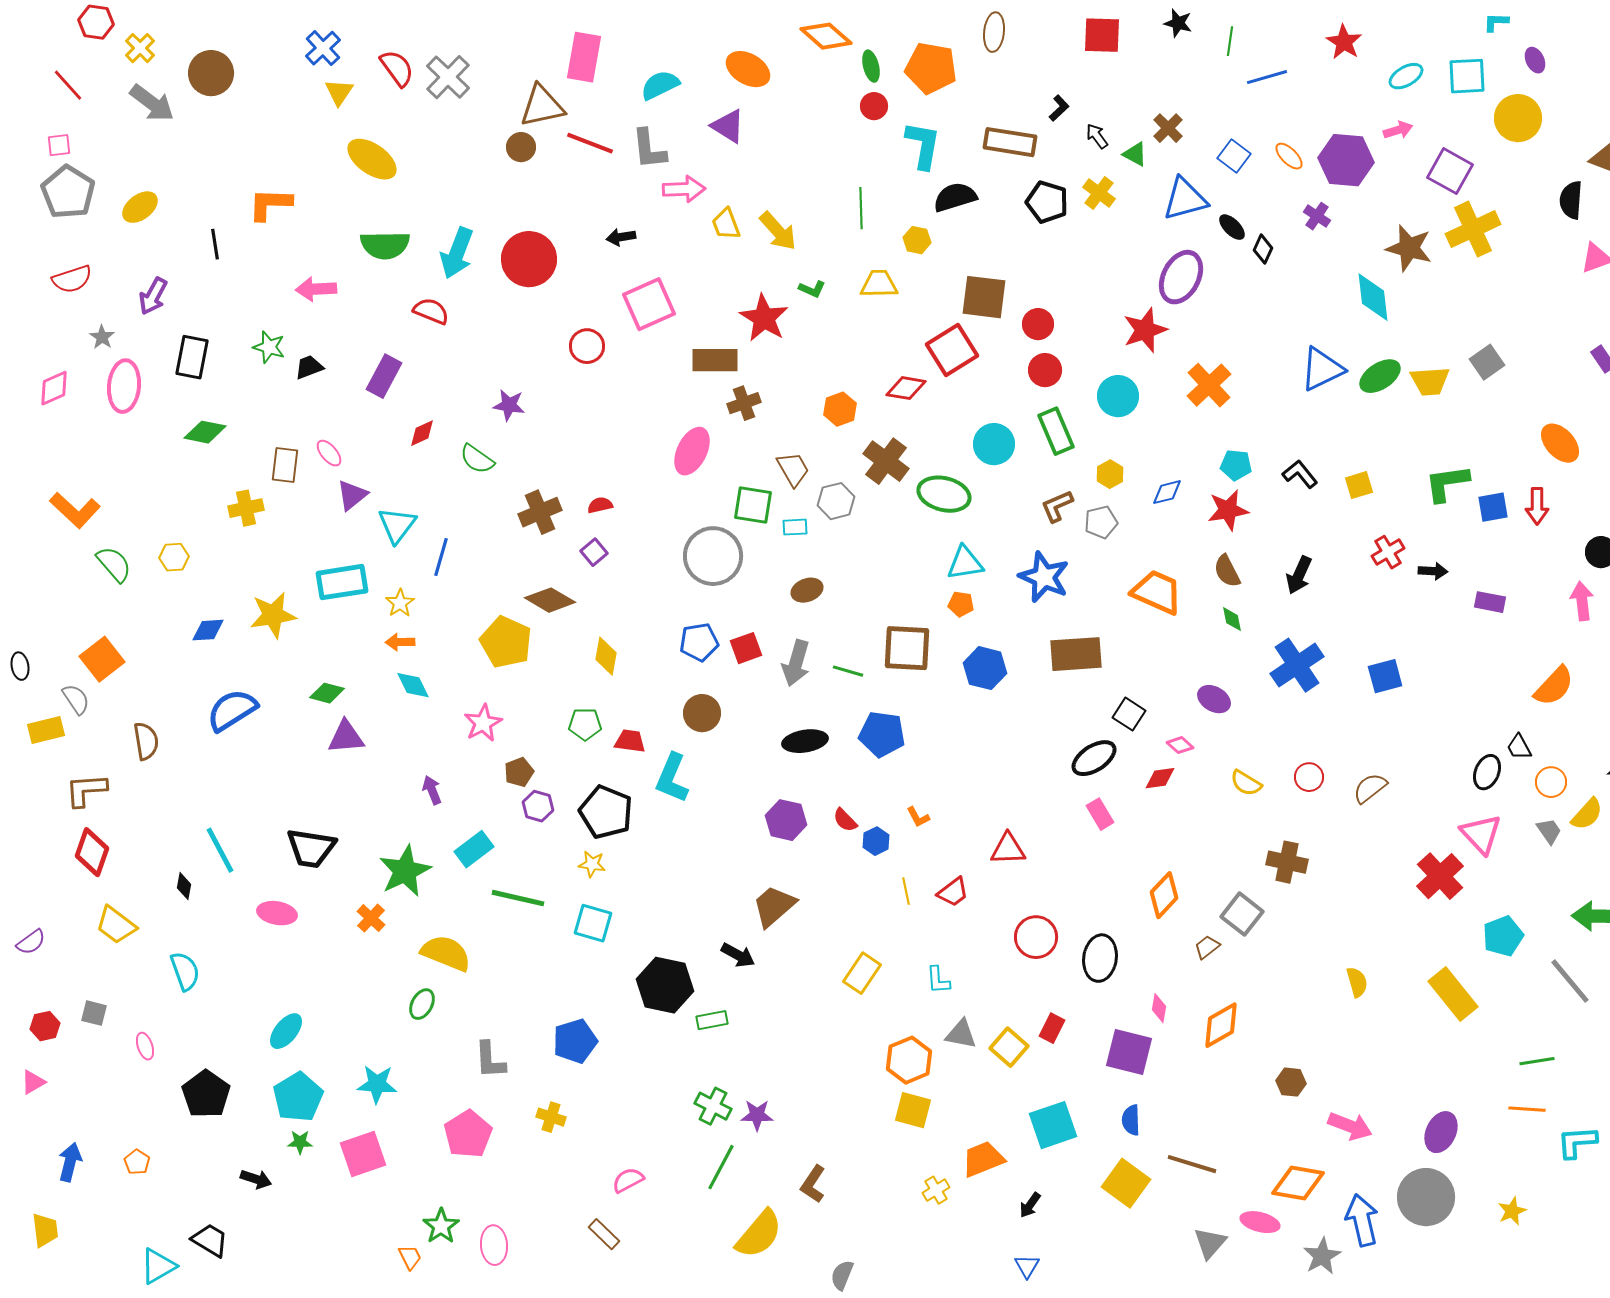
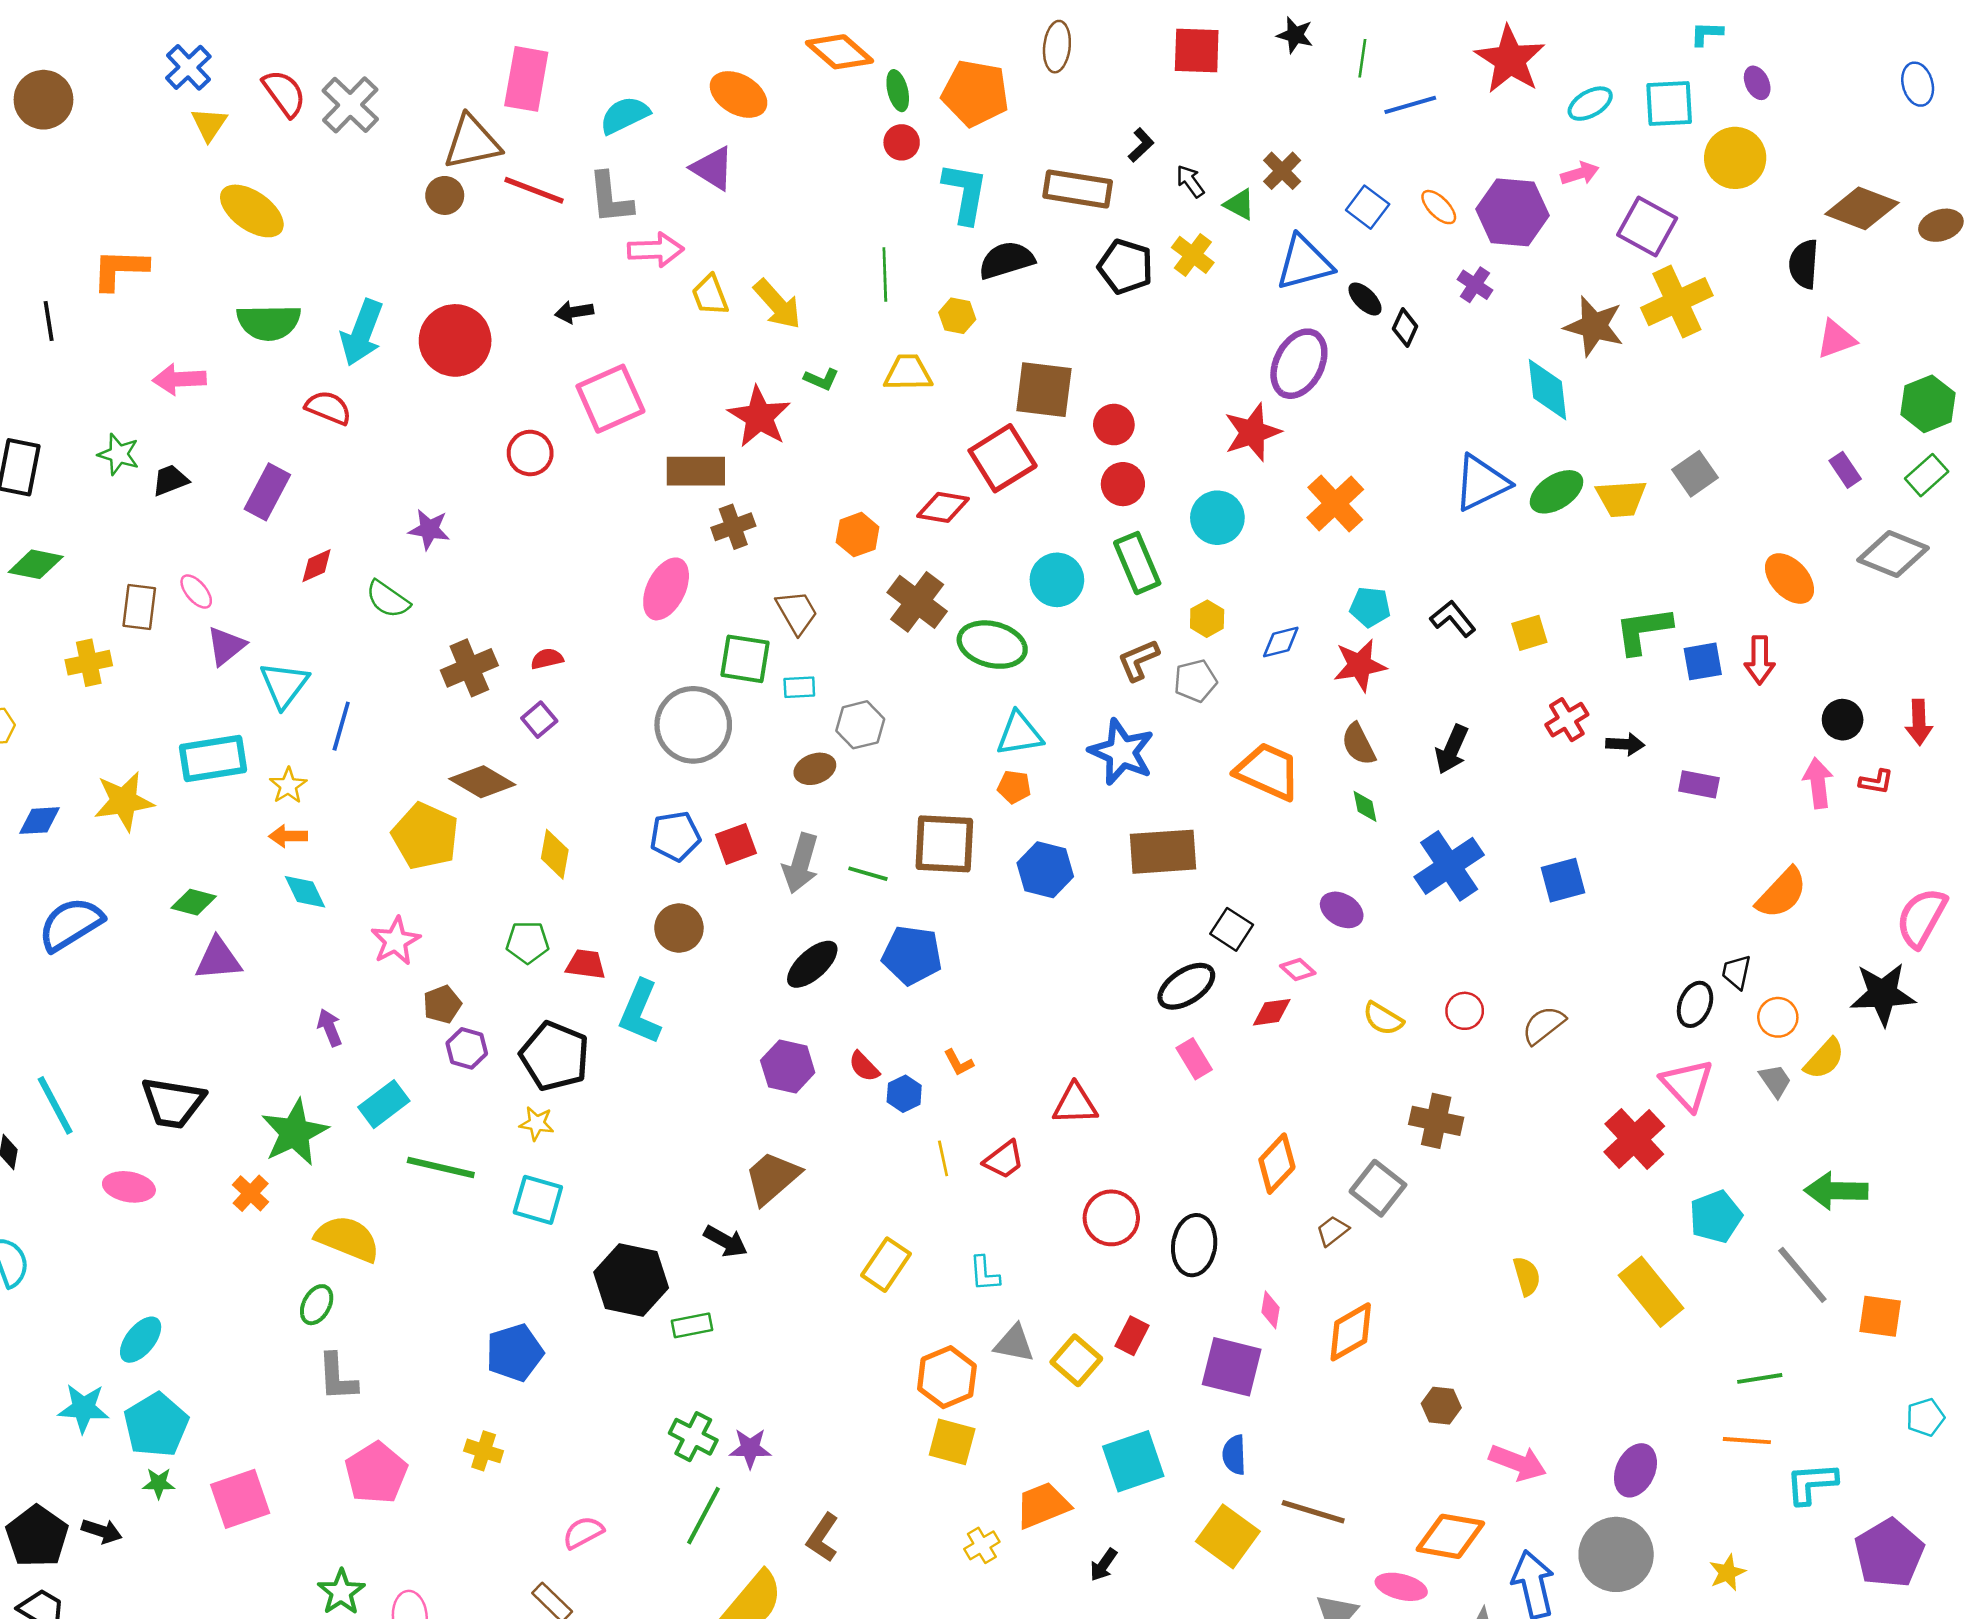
red star: (1344, 42) -> (1510, 60), size x1.5
gray hexagon: (836, 501) -> (860, 725), moved
black ellipse: (805, 741) -> (812, 964), turned -33
black trapezoid: (1519, 747) -> (1736, 972), turned 40
gray L-shape: (490, 1060) -> (337, 1377), moved
cyan star: (377, 1084) -> (84, 1408), moved
black pentagon: (206, 1094) -> (37, 1536), moved

